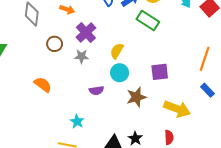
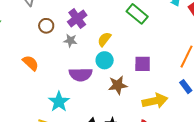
purple semicircle: (96, 90) -> (81, 74), size x1.6
yellow arrow: (177, 109) -> (155, 101), turned -40
cyan star: (77, 121) -> (59, 102), size x1.5

